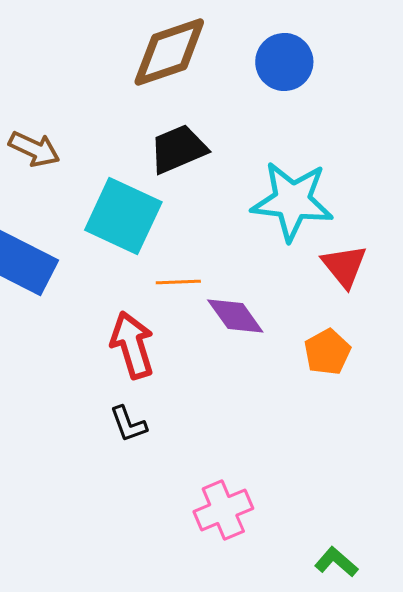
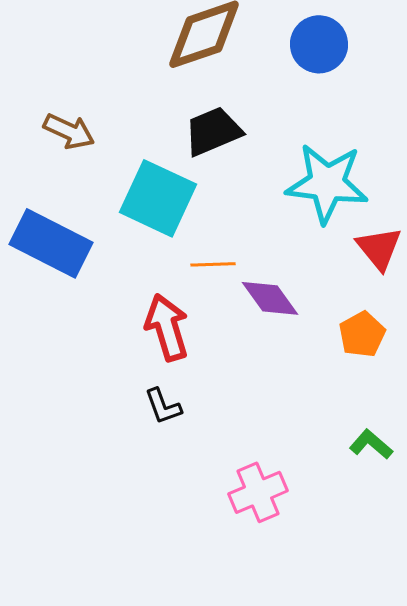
green L-shape: (336, 562) -> (371, 444), moved

